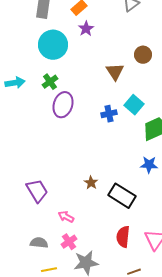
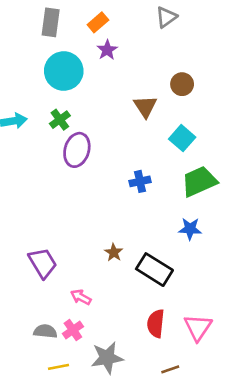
cyan square: (134, 105) -> (182, 138), moved
blue cross: (109, 114) -> (140, 181), moved
pink cross: (69, 242) -> (73, 330), moved

